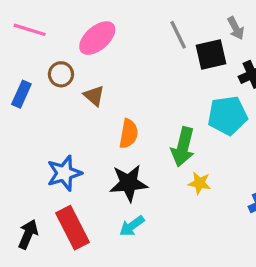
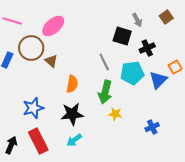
gray line: (178, 35) -> (104, 62), moved
black square: (211, 55) -> (122, 36), turned 30
brown circle: (61, 74) -> (31, 48), size x1.6

